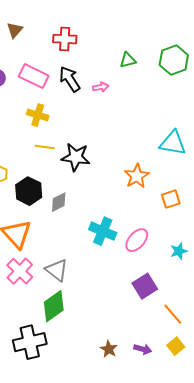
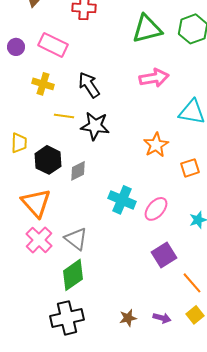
green triangle: (128, 60) -> (147, 29), size x1.8
black arrow: (70, 79) -> (89, 85), moved
pink arrow: (101, 87) -> (154, 78), moved, size x1.8
yellow cross: (38, 115) -> (43, 84), moved
black cross: (30, 342) -> (67, 318), moved
brown star: (109, 349) -> (128, 318), turned 30

